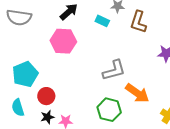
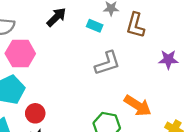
pink hexagon: (63, 41) -> (20, 54), moved
gray L-shape: (114, 70) -> (107, 63), moved

